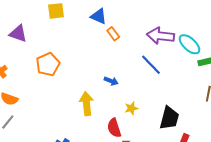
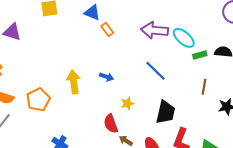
orange pentagon: (48, 64) -> (38, 100), moved
blue line: (151, 65) -> (156, 71), moved
yellow arrow: (86, 104) -> (74, 82), moved

